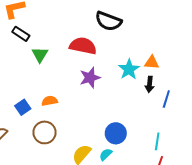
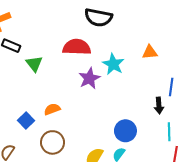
cyan star: (129, 69) -> (113, 64), moved
black arrow: (150, 84) -> (159, 106), moved

